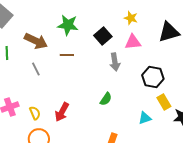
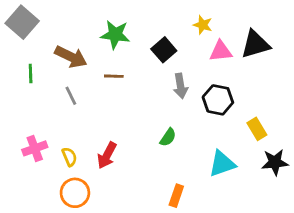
pink triangle: (133, 42) -> (221, 51), moved
black hexagon: (153, 77) -> (218, 100), moved
yellow rectangle: (164, 102) -> (257, 129), moved
cyan triangle: (145, 118) -> (222, 164), size x1.5

